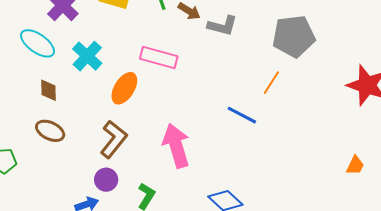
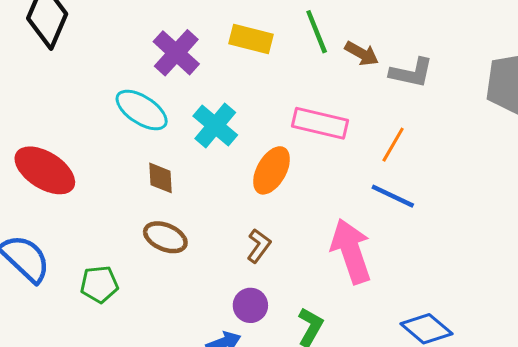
orange line: (271, 83) -> (393, 145), moved
blue line: (242, 115) -> (393, 196), moved
brown L-shape: (114, 139) -> (259, 246), size x0.6

